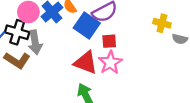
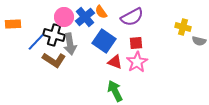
blue square: (87, 25) -> (104, 41), moved
red triangle: (86, 63) -> (115, 62), size x0.7

